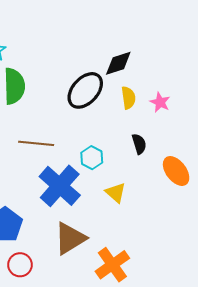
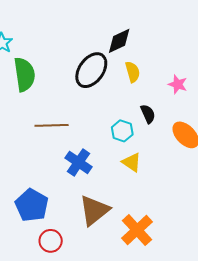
pink star: (160, 102) -> (178, 84), moved
cyan hexagon: (92, 158) -> (122, 131), moved
blue cross: (60, 186) -> (79, 162), size x0.7

